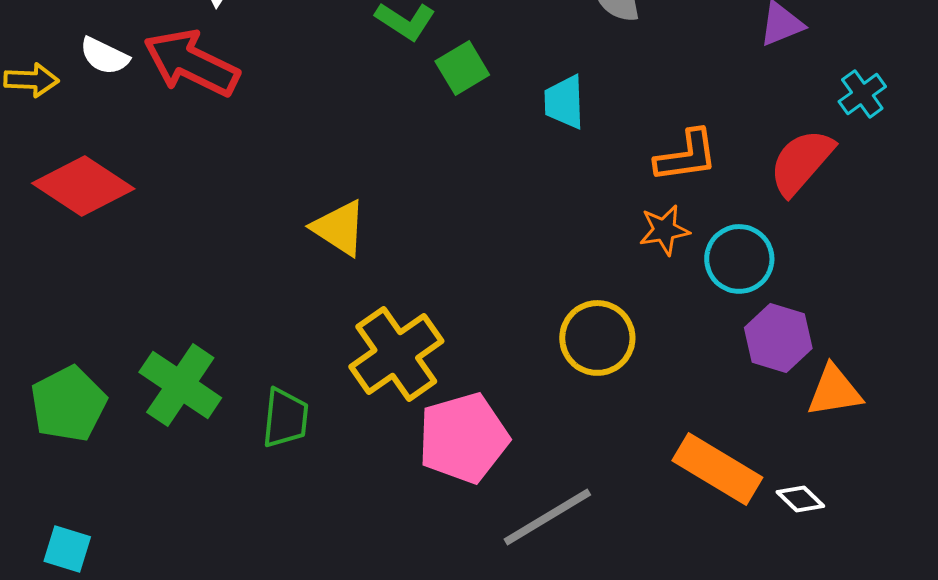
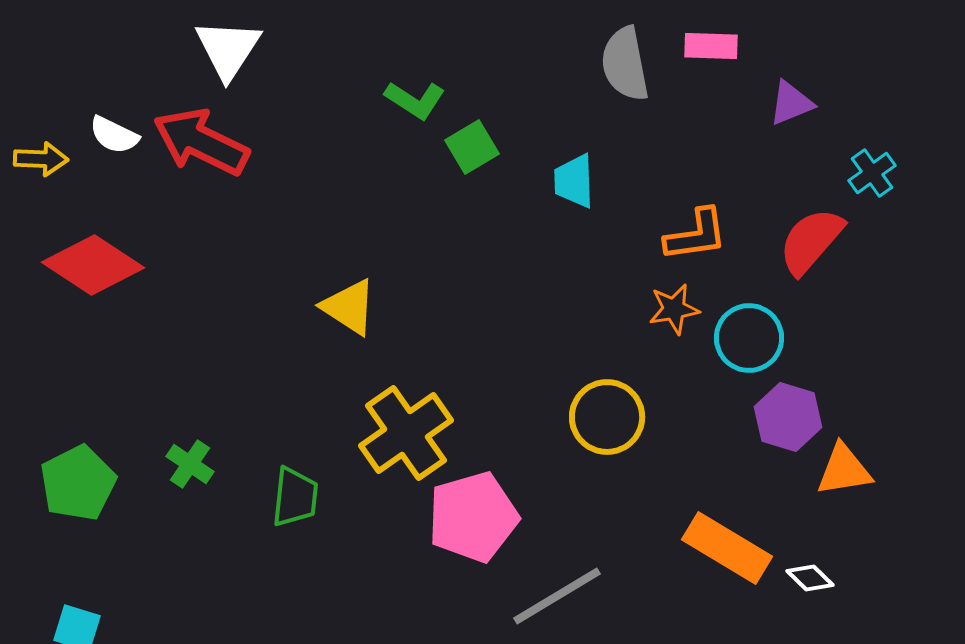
green cross: (180, 385) -> (190, 464), size x0.6

